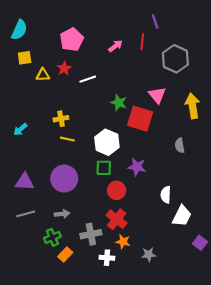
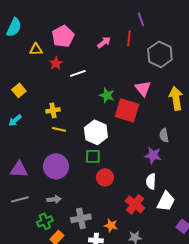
yellow square: (25, 58) -> (19, 90), moved, turned -32
yellow triangle: (43, 75) -> (36, 49), moved
purple star: (137, 167) -> (153, 155), moved
red cross: (117, 219) -> (135, 204), moved

